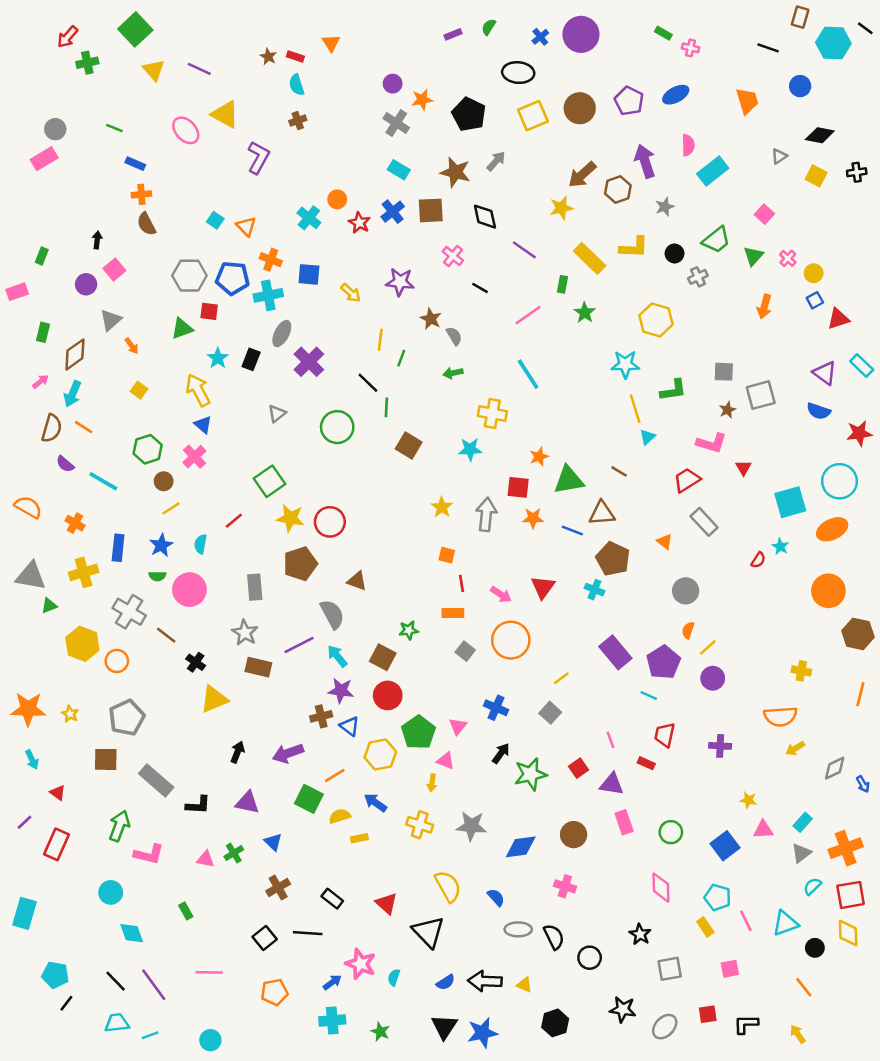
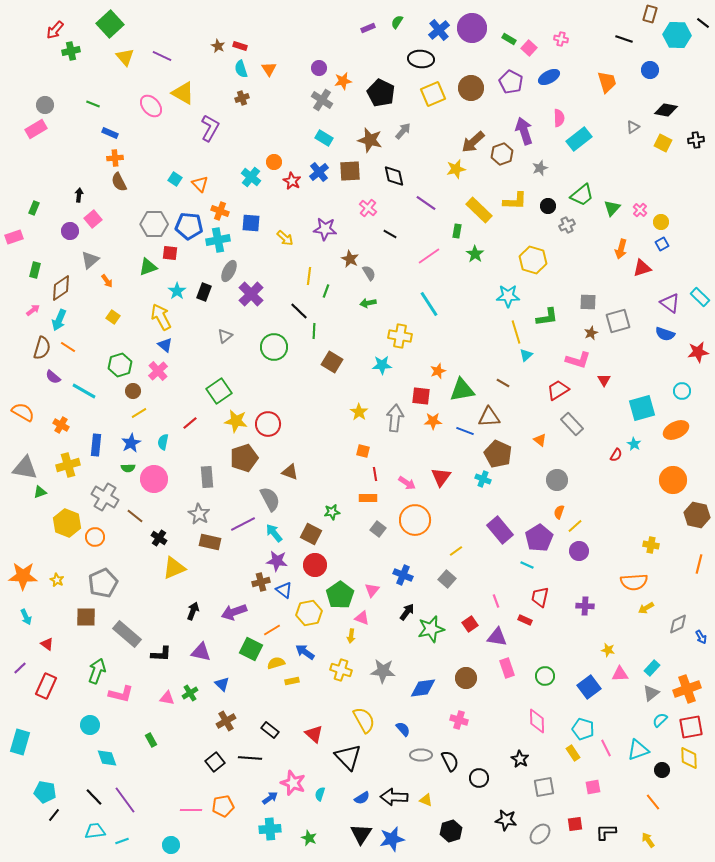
green rectangle: (663, 33) -> (509, 39), moved
blue cross: (540, 37) -> (439, 30), size x1.5
orange triangle: (331, 43) -> (269, 69), moved
pink square: (764, 214) -> (529, 48), moved
red triangle: (838, 319) -> (642, 268), moved
cyan circle: (839, 481) -> (682, 391), size x0.6
pink line: (209, 972) -> (191, 810), moved

